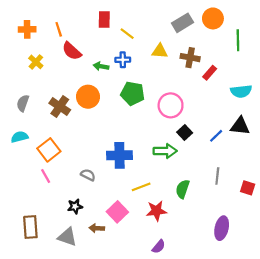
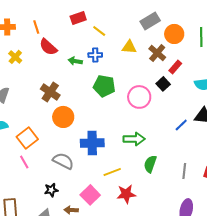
orange circle: (213, 18) -> (174, 34), moved
red rectangle: (104, 20) -> (78, 18), turned 70
brown cross: (190, 58) -> (157, 53), turned 30
orange circle: (88, 97) -> (63, 117), moved
brown cross: (60, 106) -> (50, 92), moved
black square: (185, 133) -> (163, 84), moved
gray semicircle: (88, 175) -> (63, 161), size x1.5
gray line: (217, 176) -> (184, 171), moved
green semicircle: (183, 189) -> (150, 164), moved

